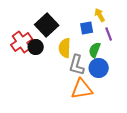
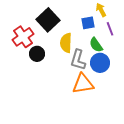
black circle: (36, 47) -> (37, 54), moved
green semicircle: (95, 50) -> (96, 45), turned -56

